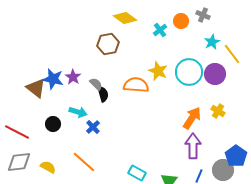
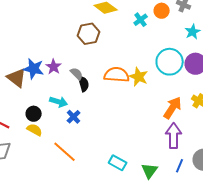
yellow star: (158, 71) -> (139, 77), moved
yellow semicircle: (48, 167) -> (35, 130), moved

